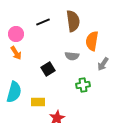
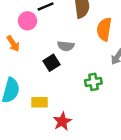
pink circle: (16, 34) -> (28, 21), moved
gray semicircle: (72, 56) -> (66, 46), moved

